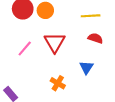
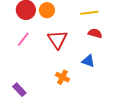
pink line: (25, 48) -> (23, 39), moved
blue triangle: (86, 67) -> (88, 61), turned -40

